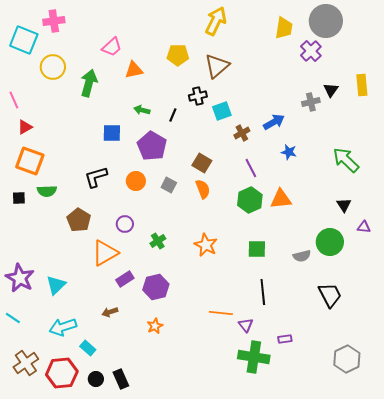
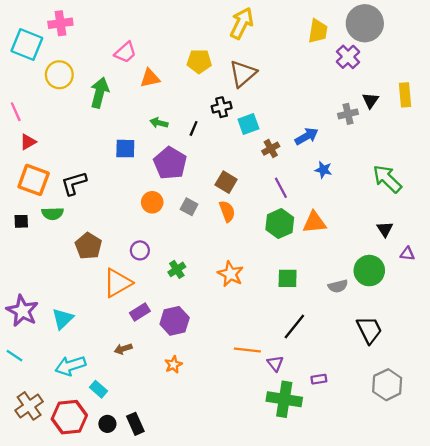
black L-shape: (96, 177) -> (74, 183), moved
black line: (263, 292) -> (294, 327), turned 45
gray hexagon: (347, 359) -> (387, 385), moved

